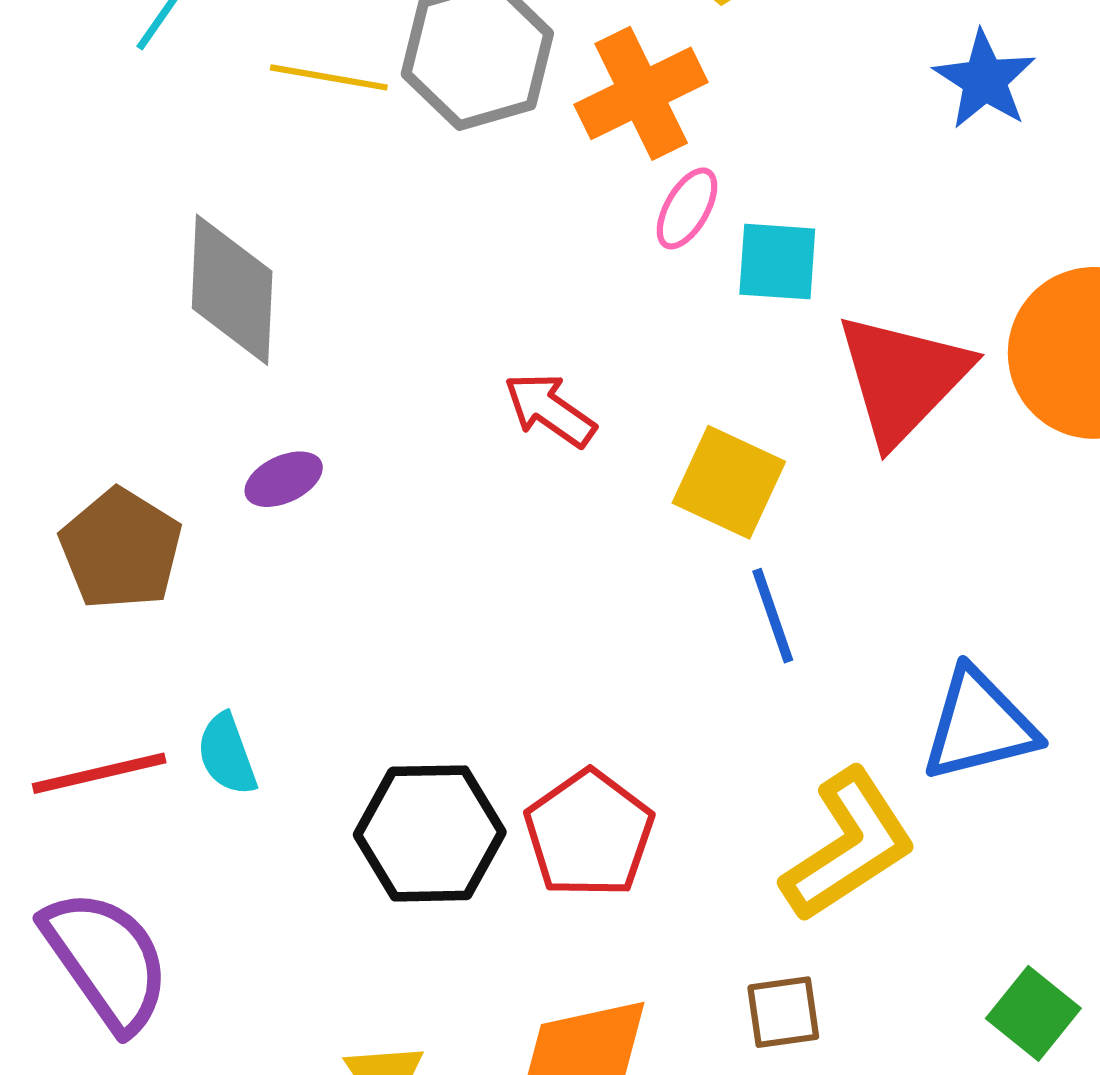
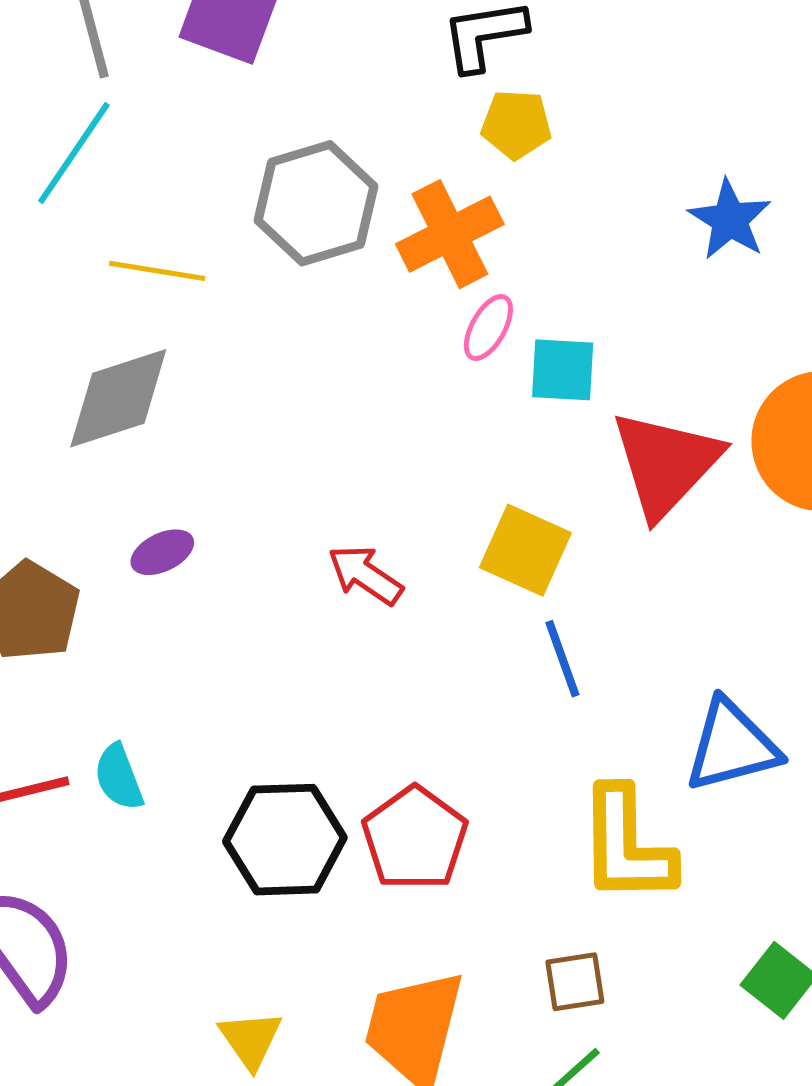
yellow line: (329, 77) -> (157, 271), moved
gray diamond: (232, 290) -> (118, 398), turned 70
red arrow: (550, 410) -> (365, 575), moved
yellow L-shape: (848, 845) -> (626, 845), turned 123

